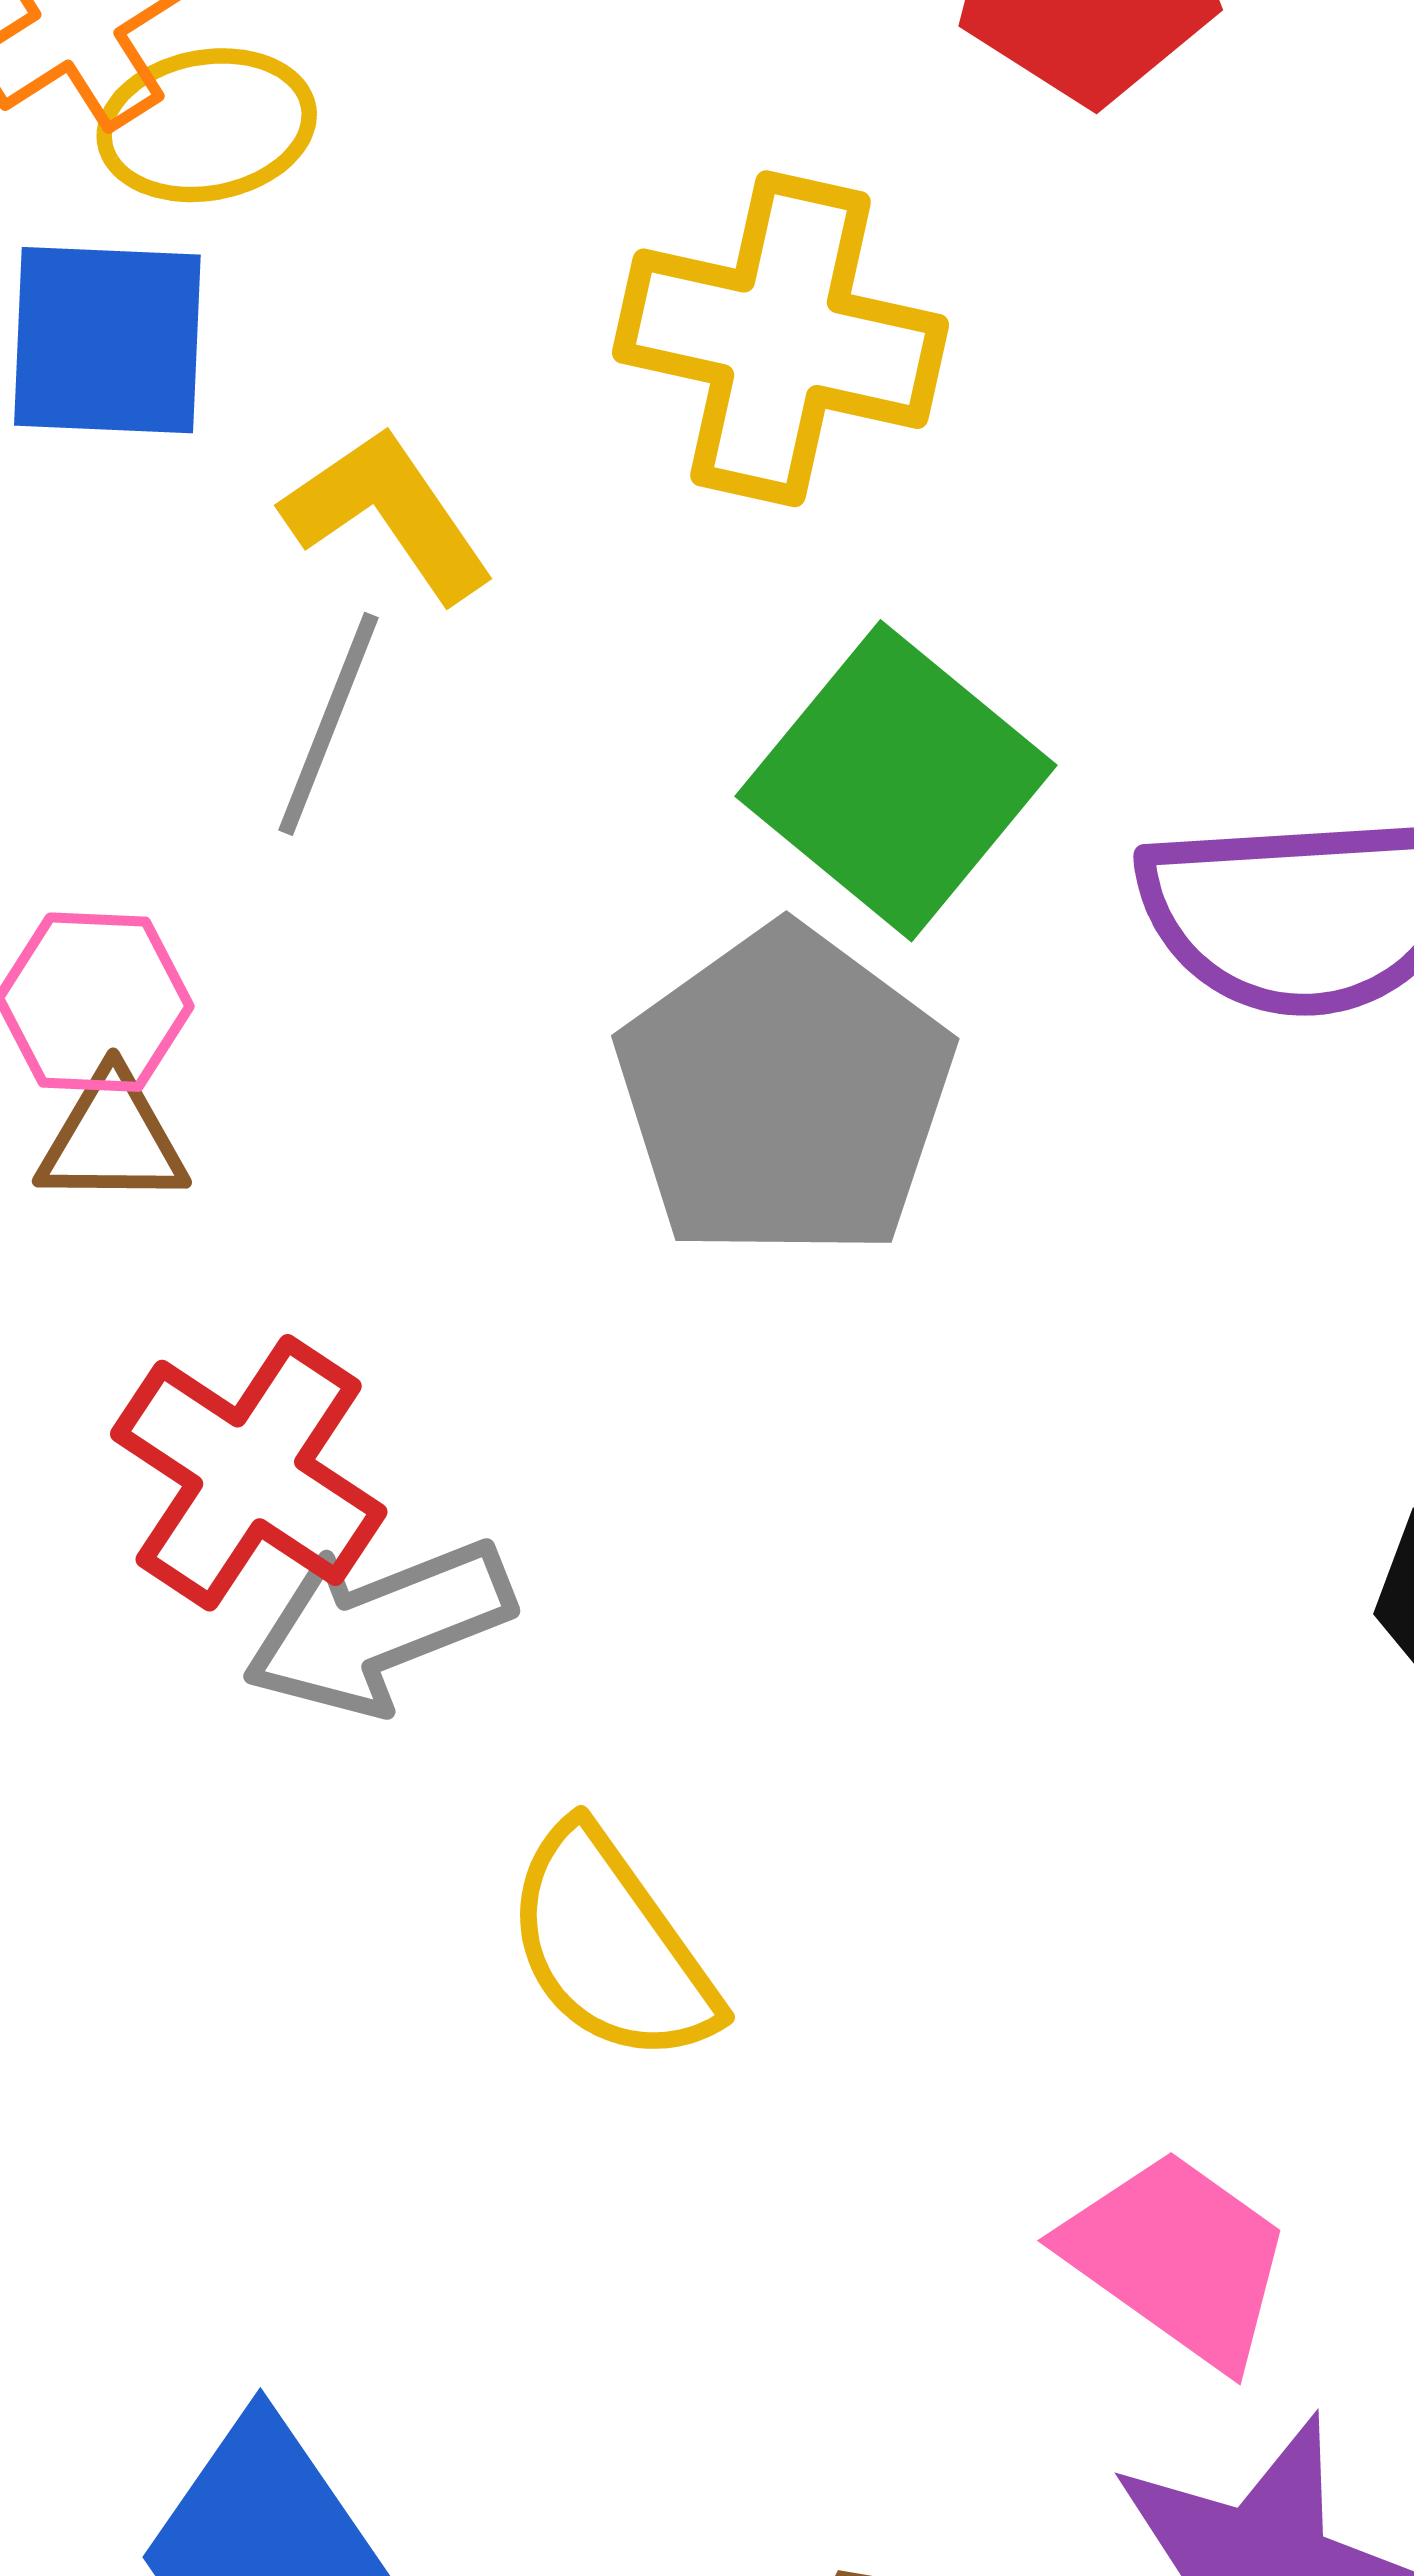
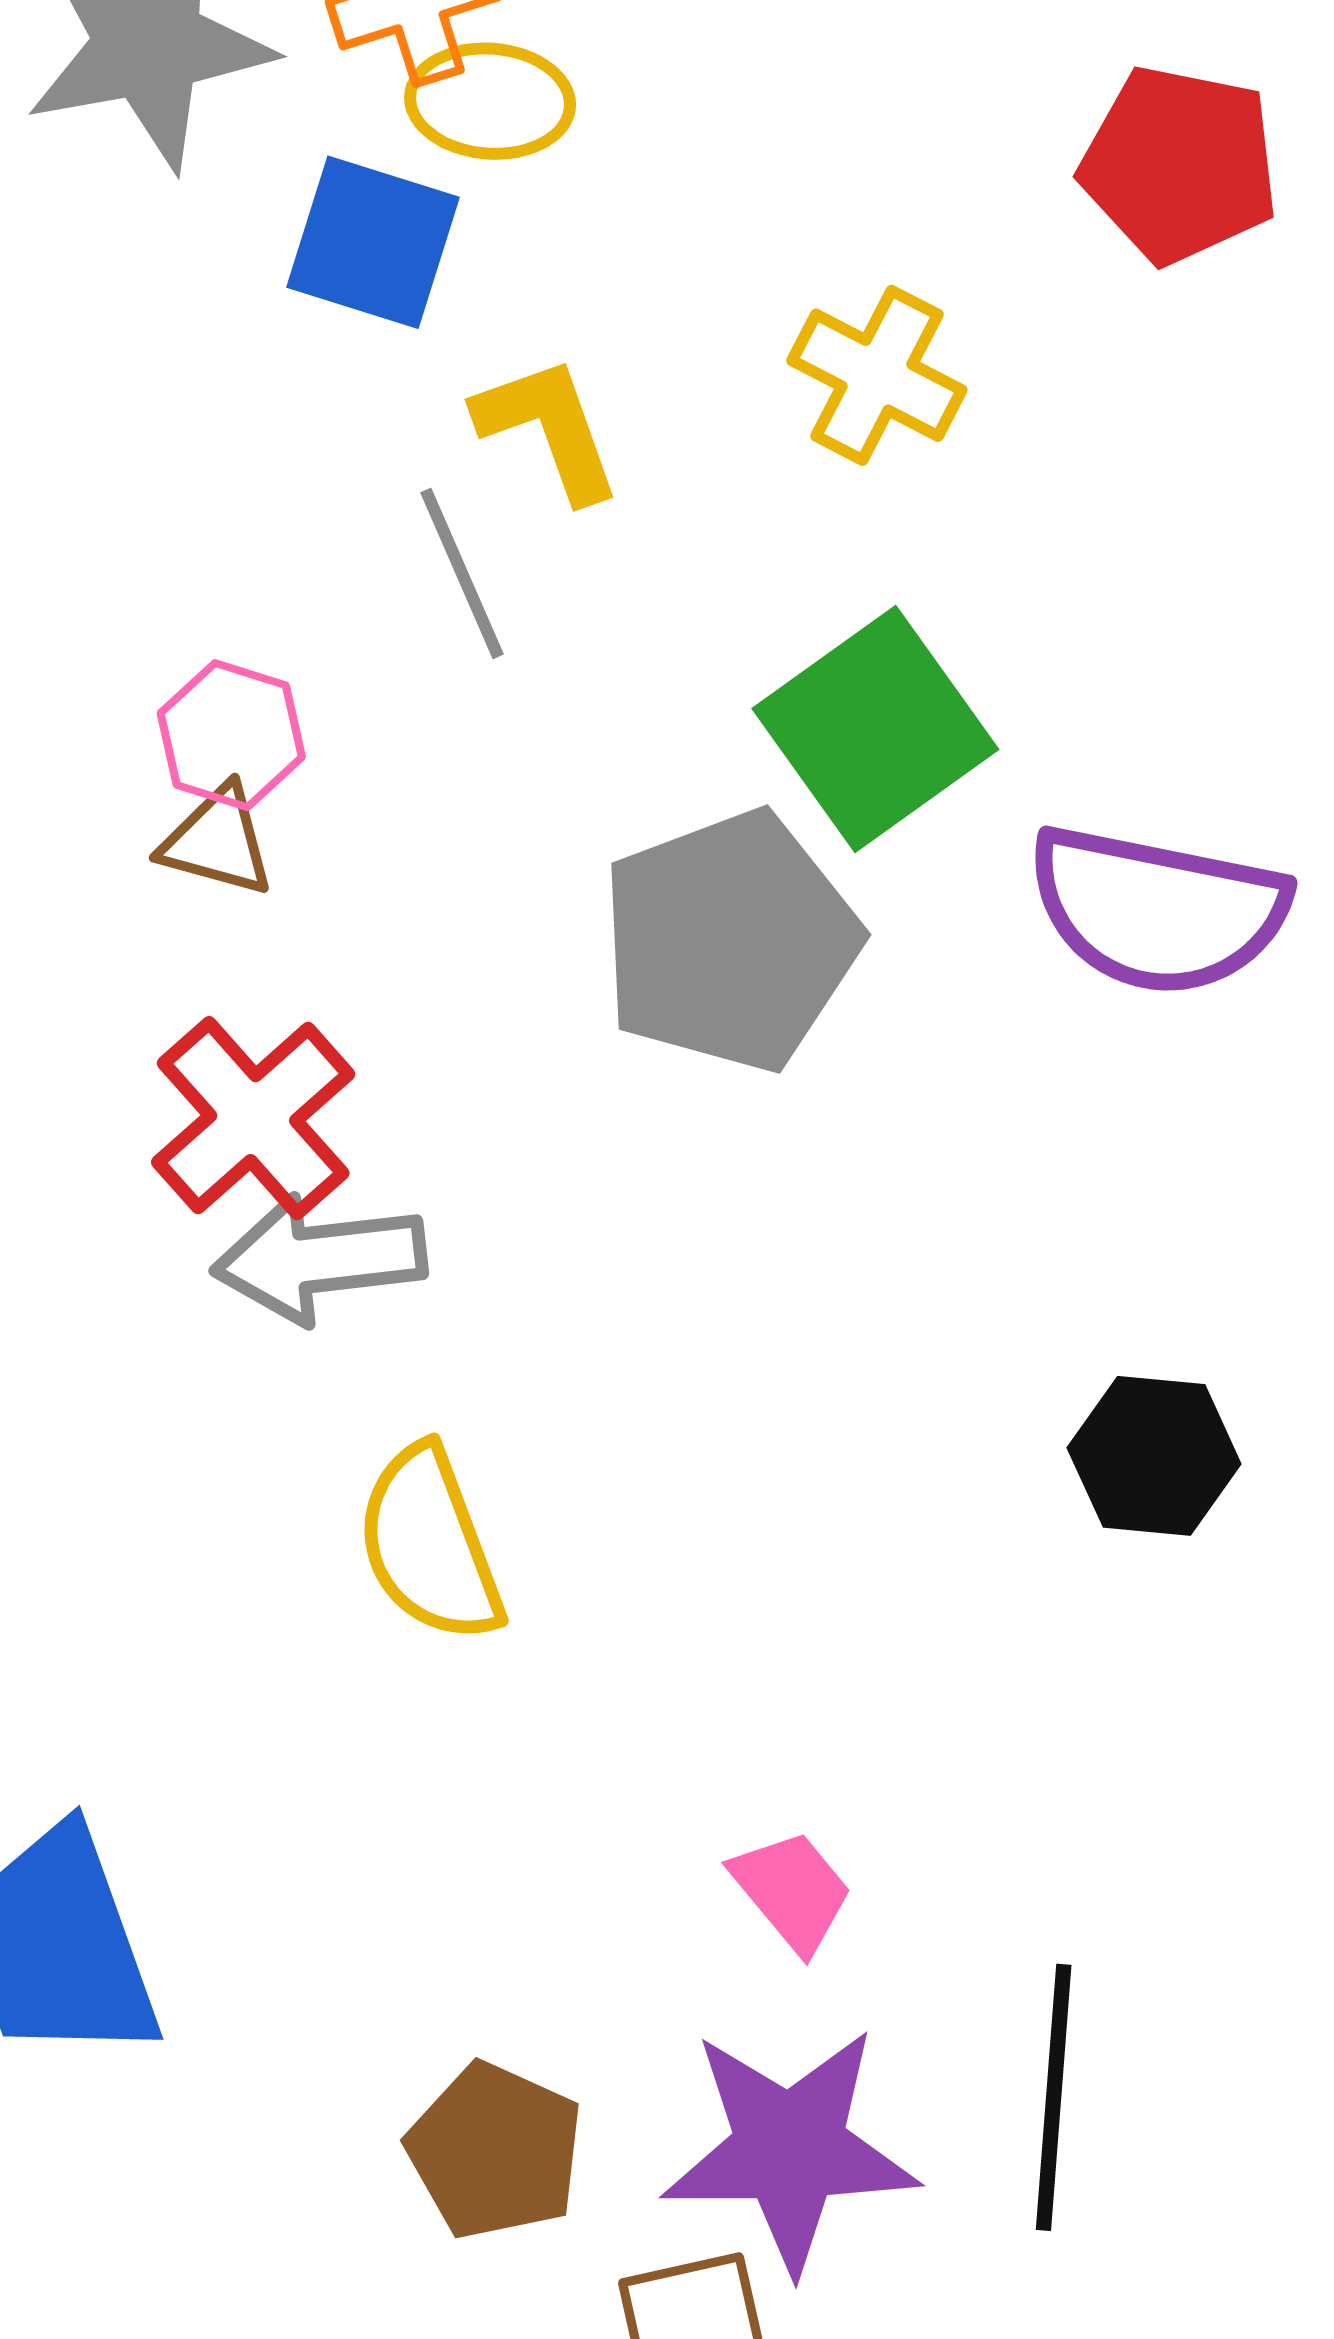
yellow cross: (781, 339) -> (877, 375), size x0.7
gray line: (329, 724) -> (462, 573), turned -60
pink trapezoid: (1178, 2258) -> (792, 1891), size x0.7

